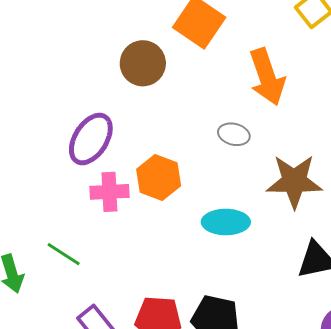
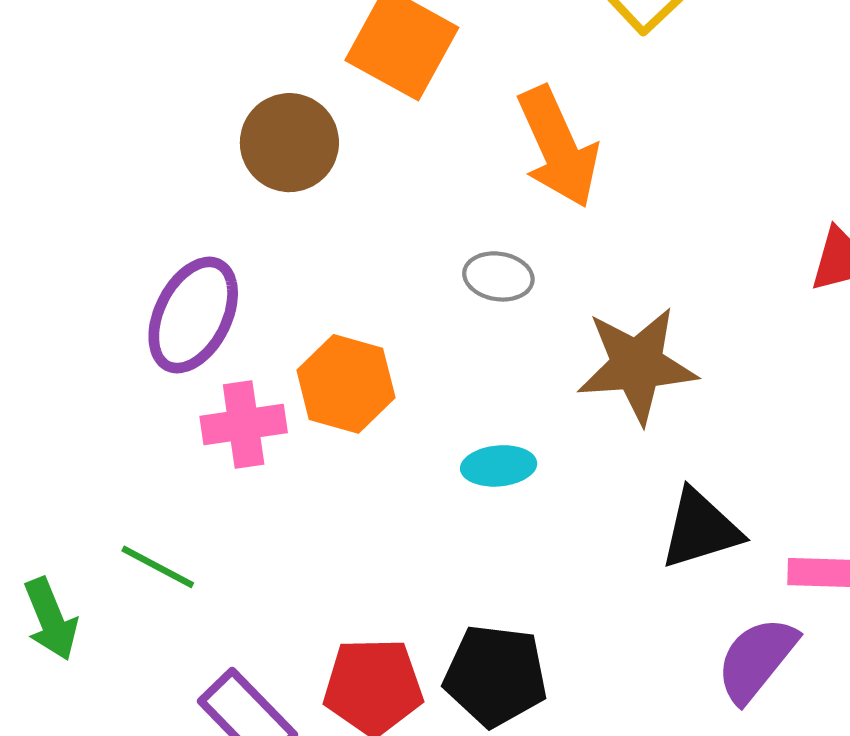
cyan ellipse: (226, 222) -> (499, 466), size x0.7

